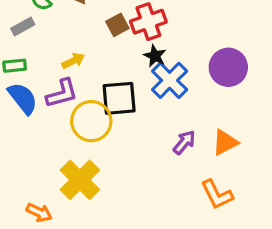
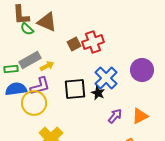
gray rectangle: (23, 27) -> (30, 60), moved, size x1.5
black star: (155, 56) -> (98, 93), moved
blue semicircle: (23, 98) -> (16, 89), turned -60
yellow circle: (91, 121) -> (34, 103), moved

